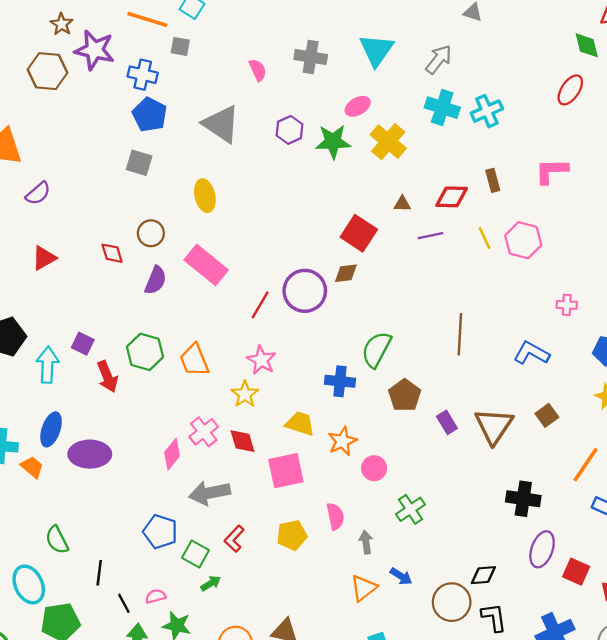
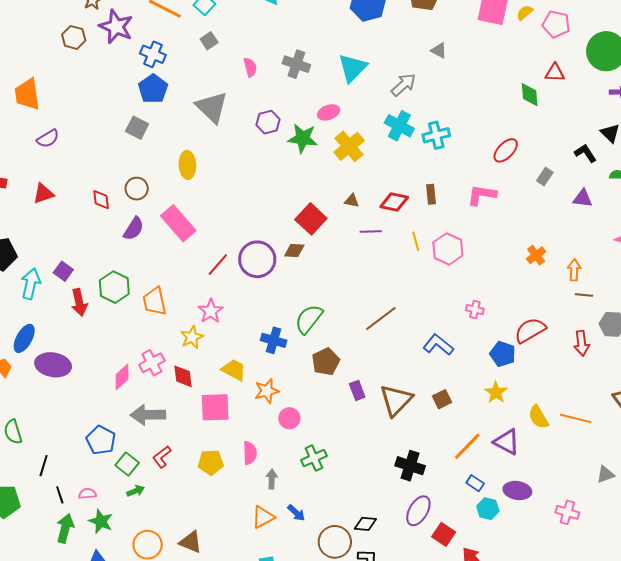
gray square: (180, 46) -> (209, 41), moved, turned 36
brown hexagon: (47, 71) -> (74, 37), size x0.7
red ellipse: (570, 90) -> (506, 150), moved
brown line: (460, 334) -> (381, 318), turned 40

